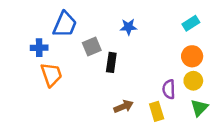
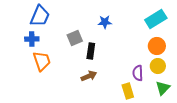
cyan rectangle: (191, 23) -> (156, 19), size x1.5
blue trapezoid: (65, 24) -> (40, 16), moved
brown arrow: (124, 106) -> (89, 76), moved

